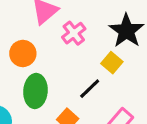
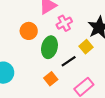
green ellipse: (35, 91) -> (49, 47), moved

